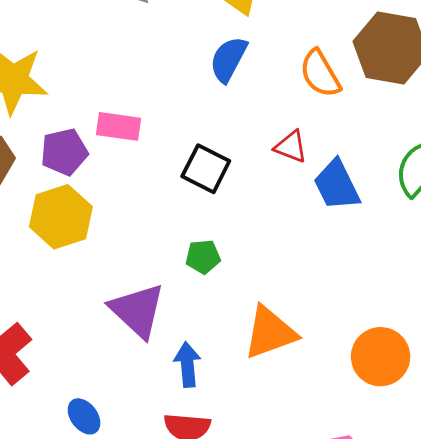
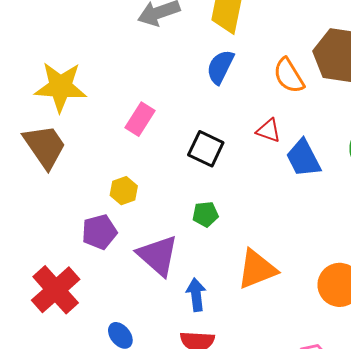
pink rectangle: (119, 126) -> (140, 119), turned -64
purple pentagon: (64, 152) -> (99, 232), moved
yellow hexagon: (61, 217) -> (124, 191), moved, size x0.6

